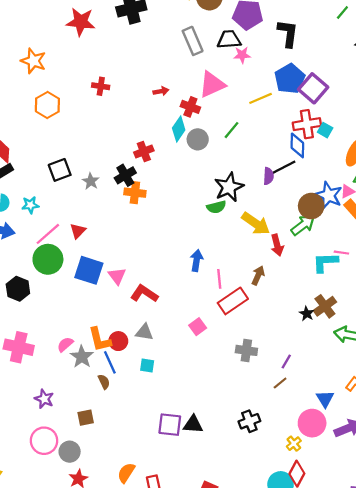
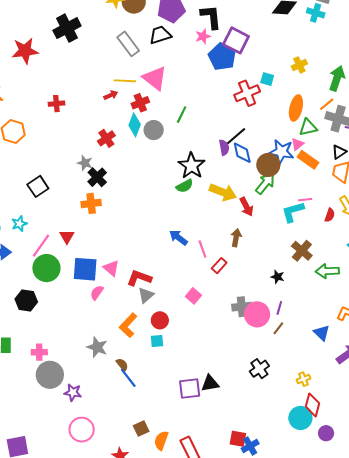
pink star: (242, 55) -> (203, 36), moved
pink triangle: (212, 84) -> (155, 78), turned -44
purple square: (313, 88) -> (236, 40), moved
yellow line: (261, 98) -> (125, 81), moved, turned 40
red cross: (190, 107) -> (140, 103), turned -30
cyan square: (325, 130) -> (267, 79), moved
blue diamond: (297, 145) -> (242, 153), moved
red cross: (144, 151) -> (106, 138), moved
gray star: (91, 181) -> (85, 163), moved
orange cross: (135, 193) -> (91, 203), moved
blue arrow: (197, 260) -> (178, 238), turned -48
red rectangle: (233, 301) -> (219, 266), size x0.6
black star: (307, 314) -> (278, 277), moved
gray triangle: (144, 332) -> (146, 295), moved, turned -36
orange L-shape: (100, 340) -> (128, 325), moved, turned 70
red circle: (118, 341) -> (160, 320), moved
pink semicircle: (65, 344) -> (97, 293), moved
pink cross: (19, 347) -> (39, 352), size x0.6
blue line: (110, 362) -> (128, 378), moved
brown square: (86, 418) -> (141, 428), moved
pink circle: (312, 423) -> (257, 314), moved
yellow cross: (294, 444) -> (303, 379), turned 32
gray circle: (70, 452) -> (50, 375), moved, size x1.4

